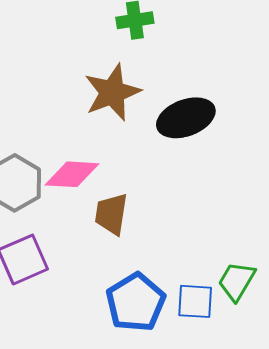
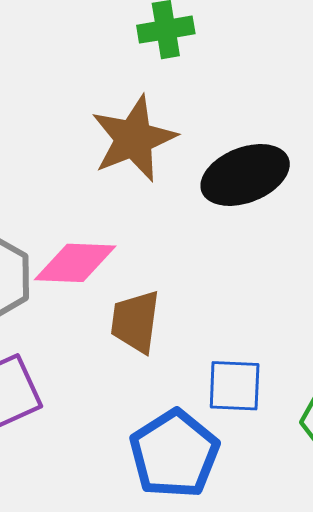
blue square: (195, 301) -> (235, 386), moved

